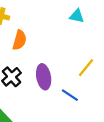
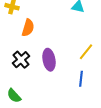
blue line: (70, 95) -> (81, 79), moved, turned 63

